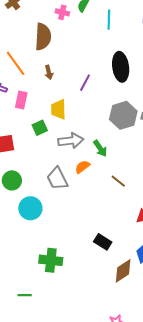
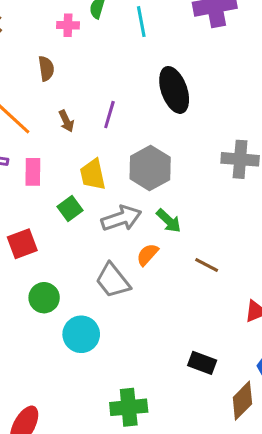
brown semicircle: (43, 37) -> (46, 68), size x0.6
purple line: (85, 83) -> (109, 115), moved
gray hexagon: (123, 115) -> (150, 168), moved

